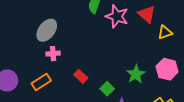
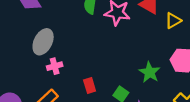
red rectangle: (81, 76) -> (90, 86), turned 40

